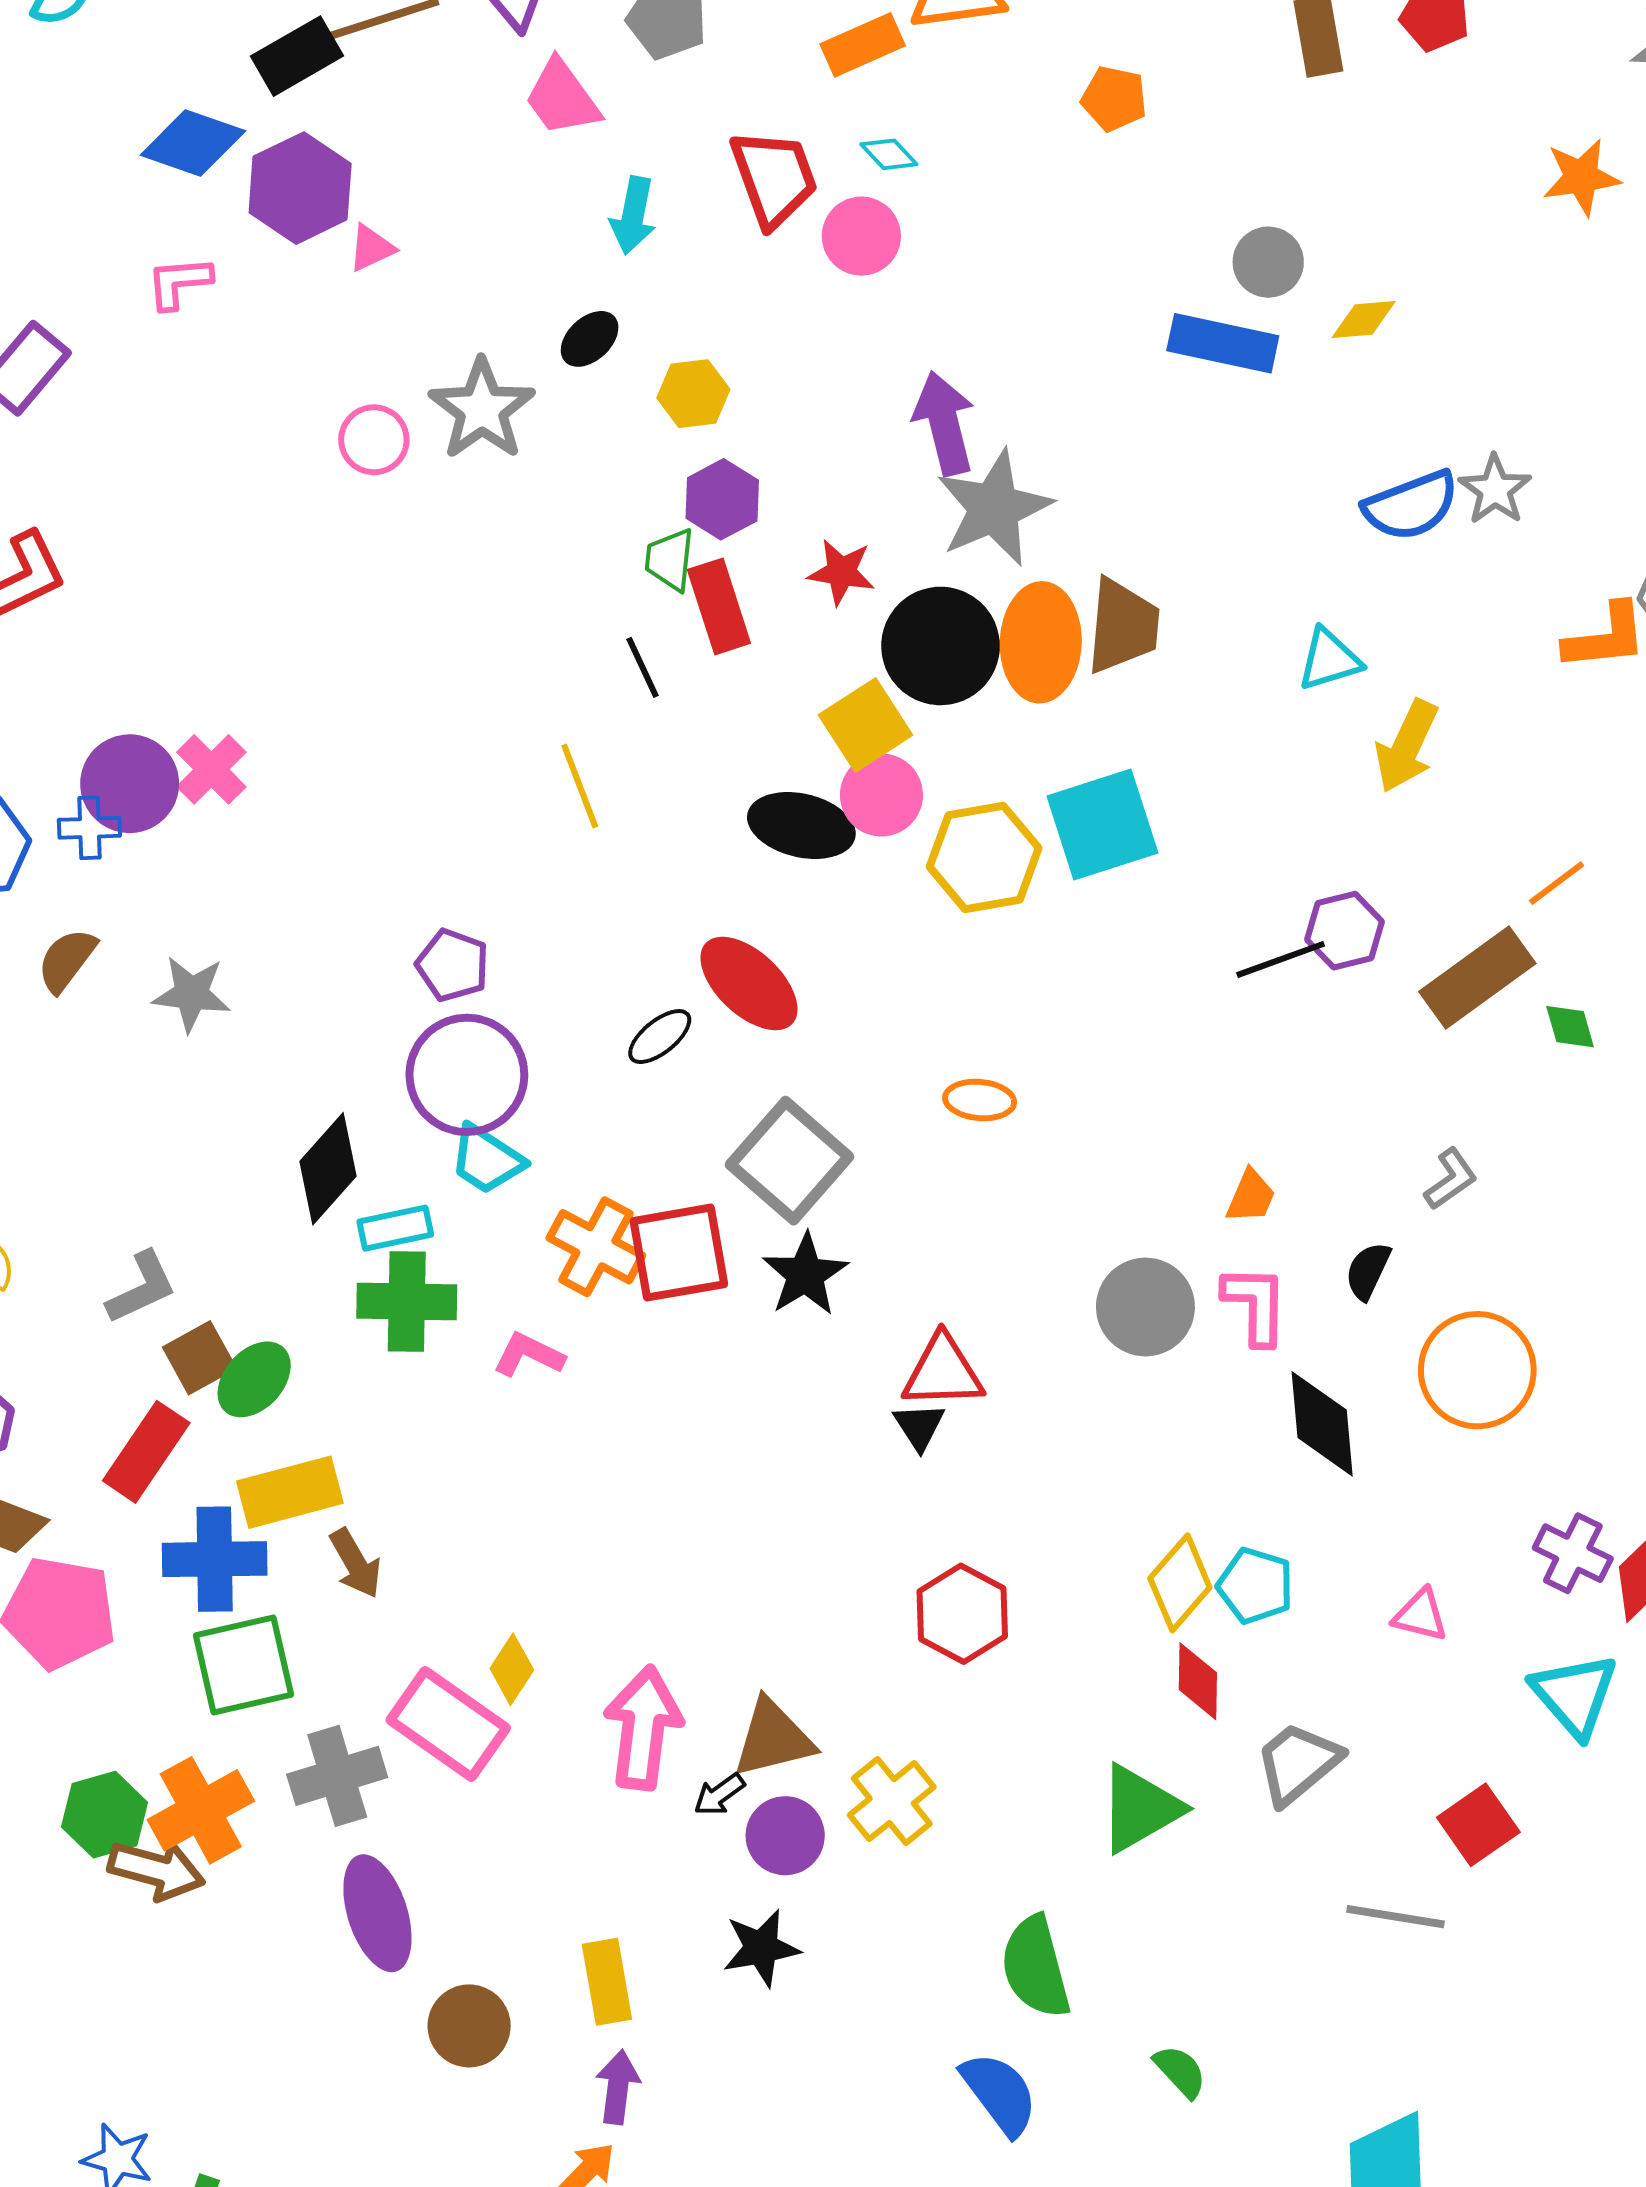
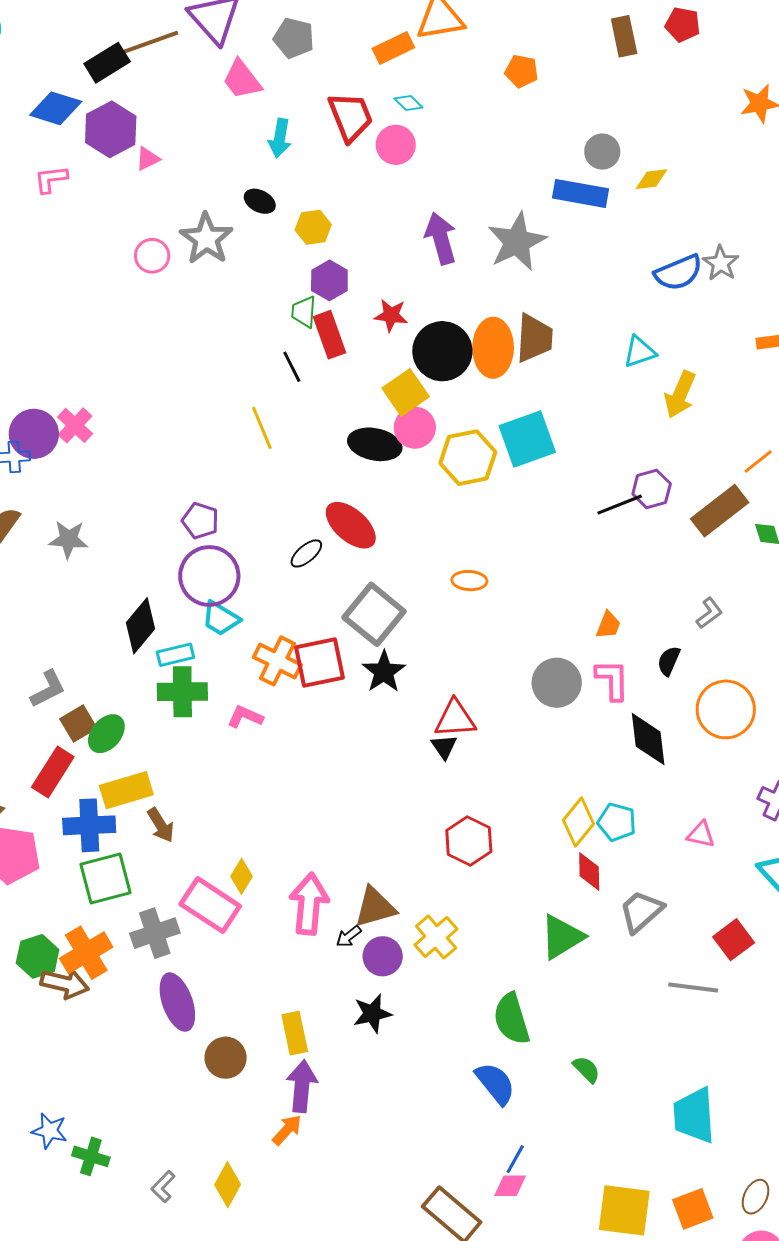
black ellipse: (590, 339) -> (260, 201), turned 72
gray star: (994, 508) -> (517, 242), moved
purple arrow: (618, 2087) -> (302, 1086), size x1.4

